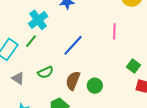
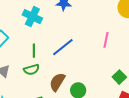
cyan cross: (38, 20) -> (32, 17), turned -36
green line: (31, 41) -> (34, 51), moved, turned -48

